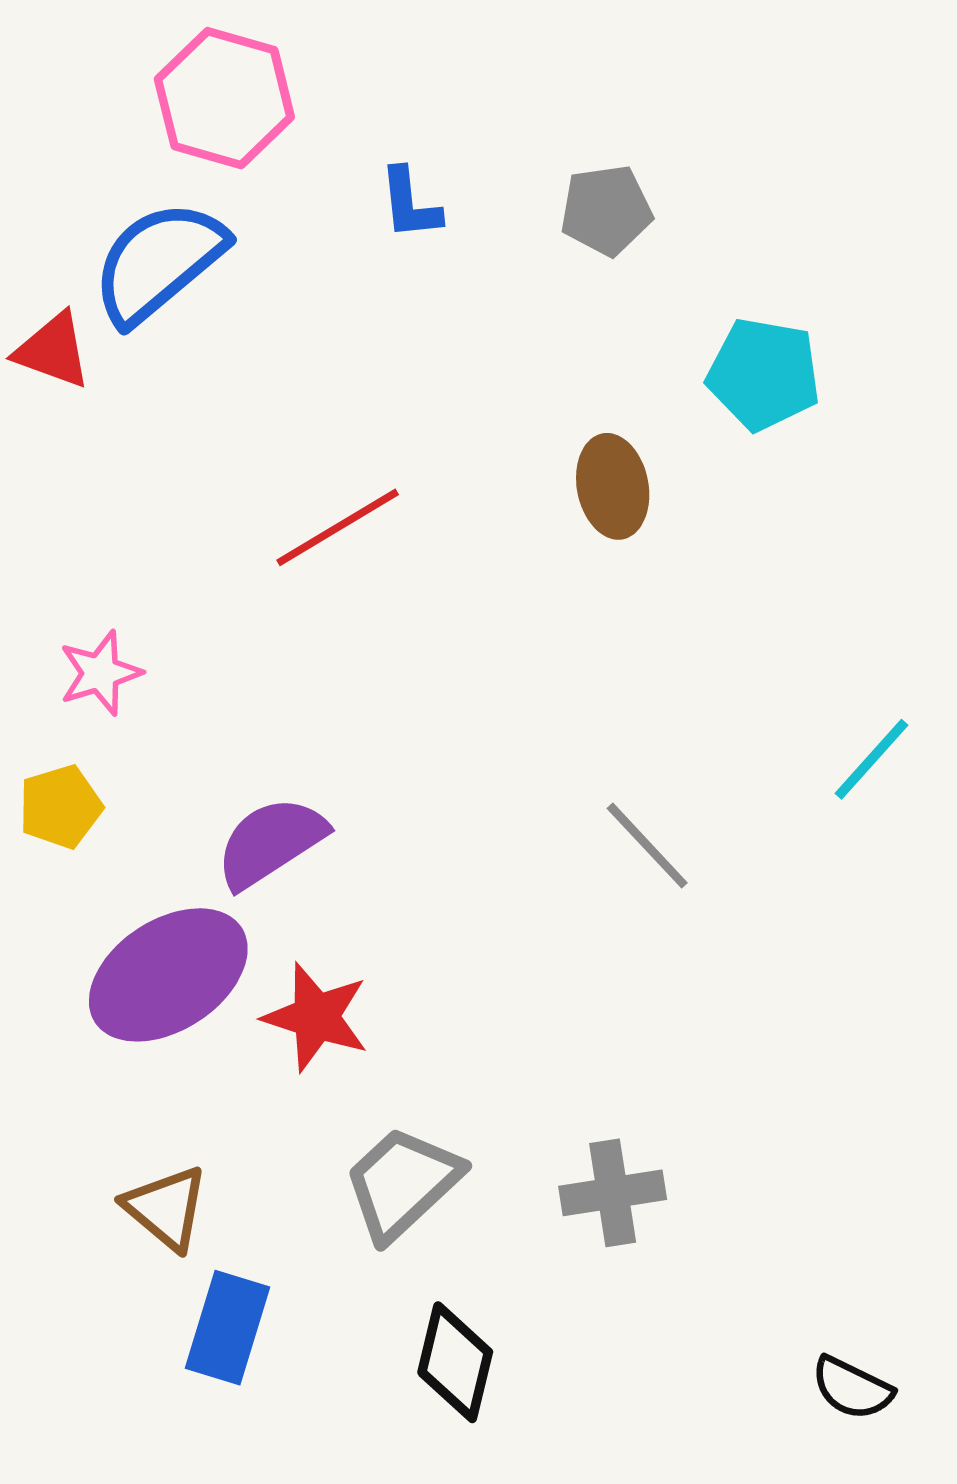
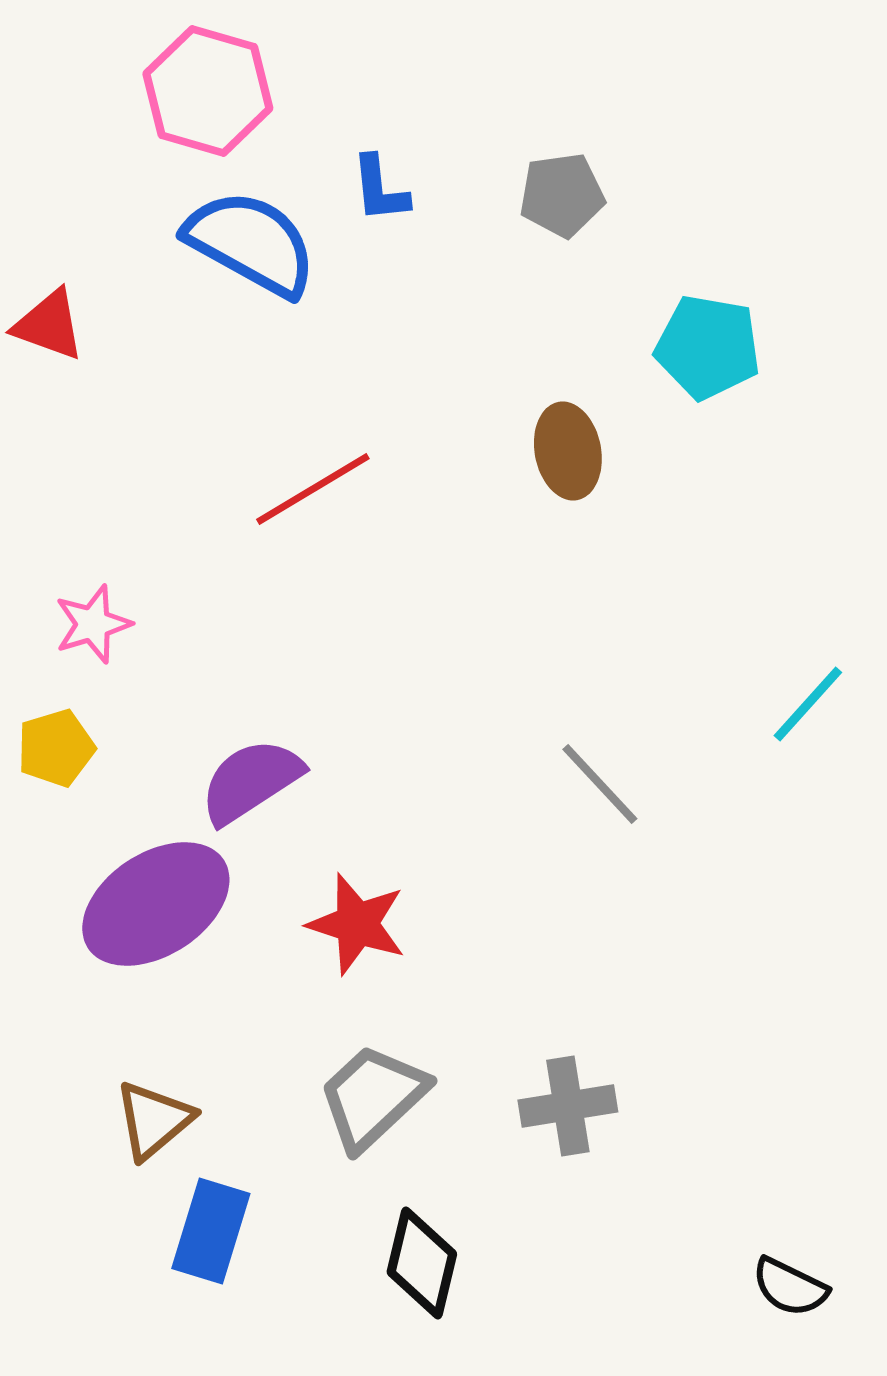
blue semicircle: (159, 262) -> (251, 243), moved, turned 69
red star: (316, 1017) -> (357, 924), moved
brown triangle: (166, 1208) -> (154, 1120), turned 40

